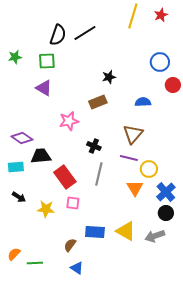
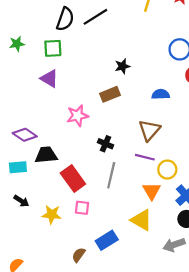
yellow triangle: (126, 231) -> (141, 220), moved
blue rectangle: (95, 232) -> (107, 240), turned -36

